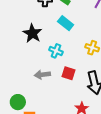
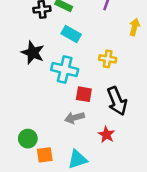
cyan cross: (56, 51) -> (65, 70), size x1.5
gray arrow: (42, 75) -> (75, 118), moved

